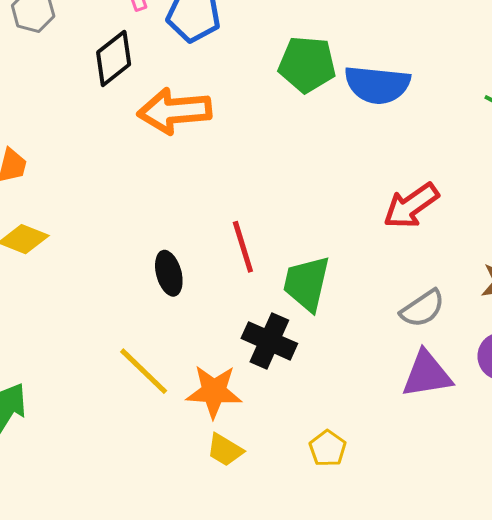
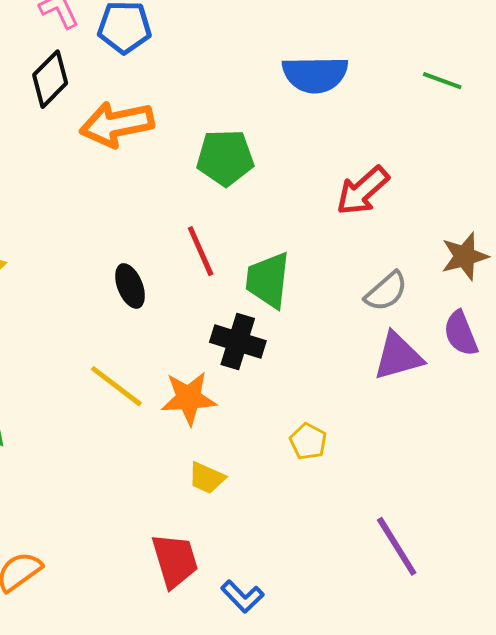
green pentagon: (307, 64) -> (225, 158), moved
yellow trapezoid: (225, 450) -> (207, 478), moved

